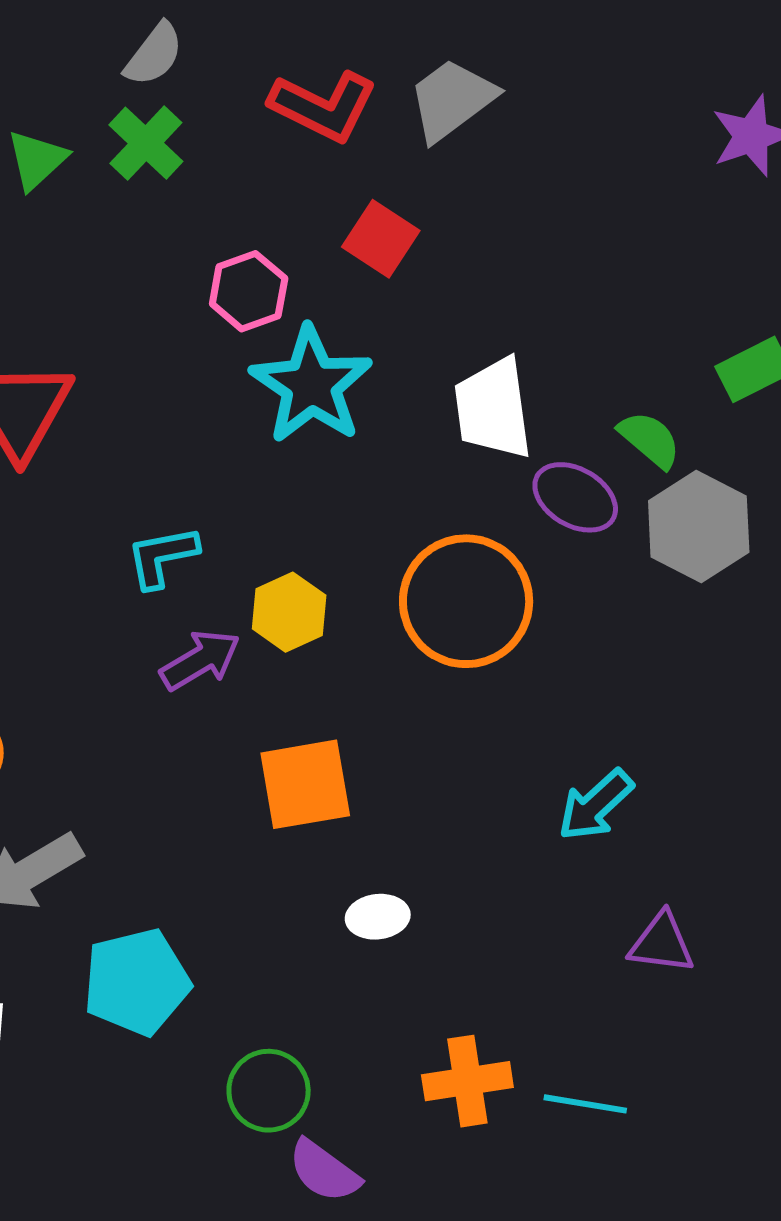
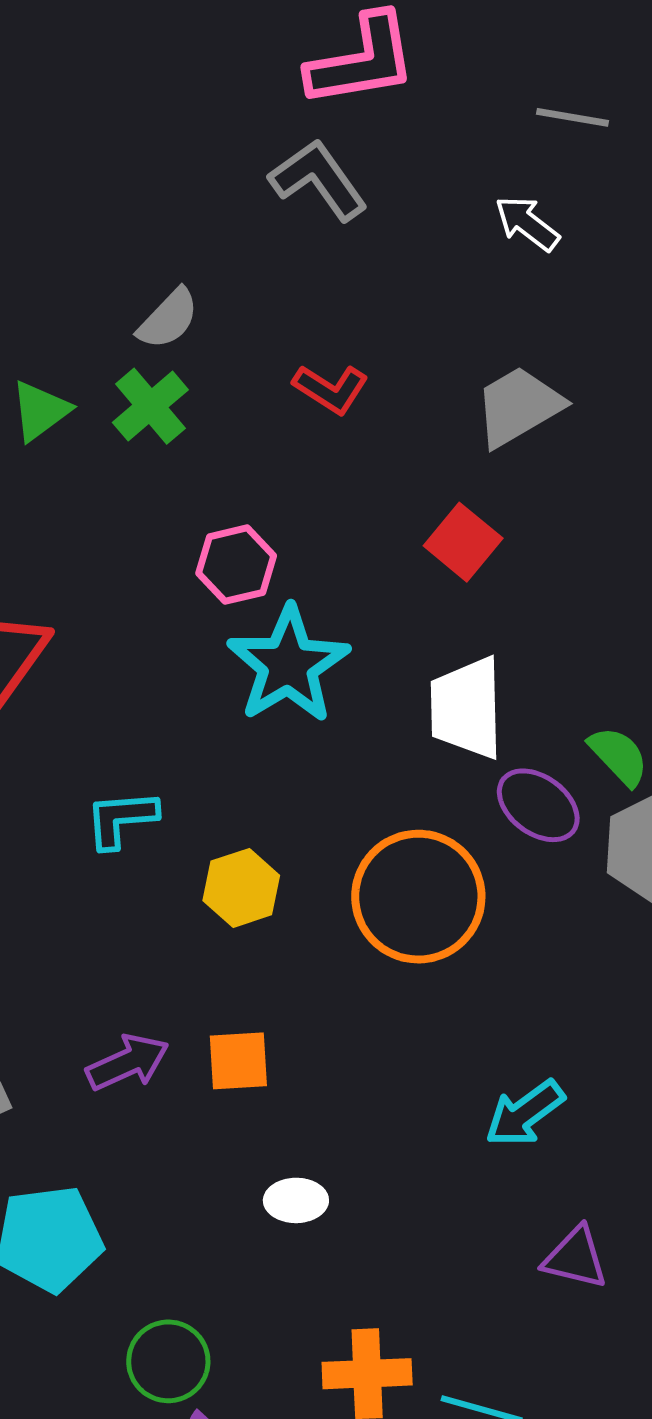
gray trapezoid: (452, 100) -> (518, 406), moved
red L-shape: (323, 106) -> (331, 389), size x0.7
red square: (381, 239) -> (463, 542), moved
purple arrow: (200, 660) -> (128, 1062), moved
orange square: (305, 784) -> (238, 1061), size x0.7

